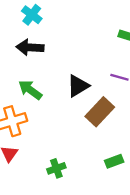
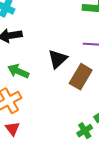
green cross: (56, 168) -> (85, 131), moved

